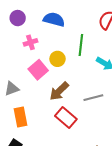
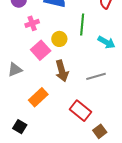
brown arrow: (59, 91) -> (62, 71), turned -60
orange rectangle: (20, 117) -> (38, 97), moved, turned 60
red rectangle: (66, 117) -> (80, 111), moved

